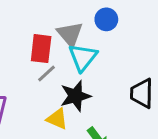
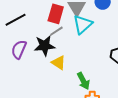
black star: (75, 96) -> (45, 46), moved

